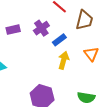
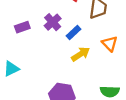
yellow arrow: (64, 60) -> (81, 54), turned 48

